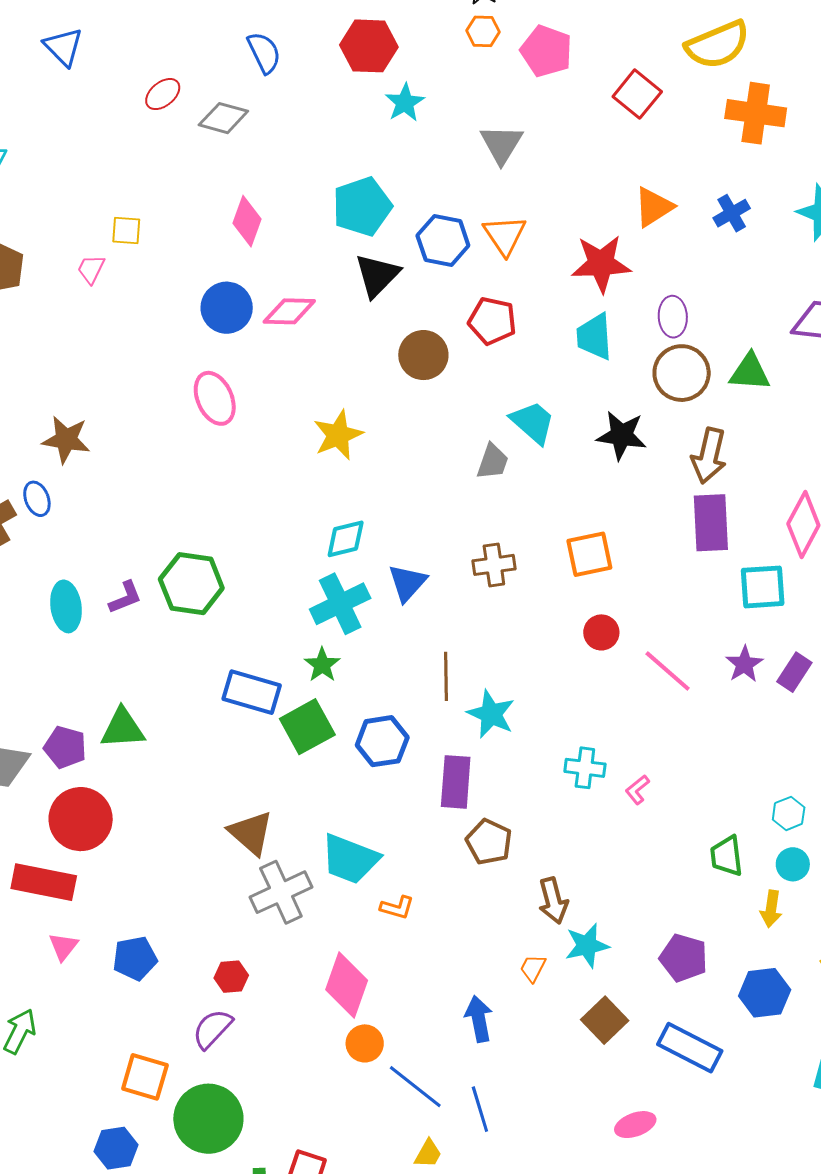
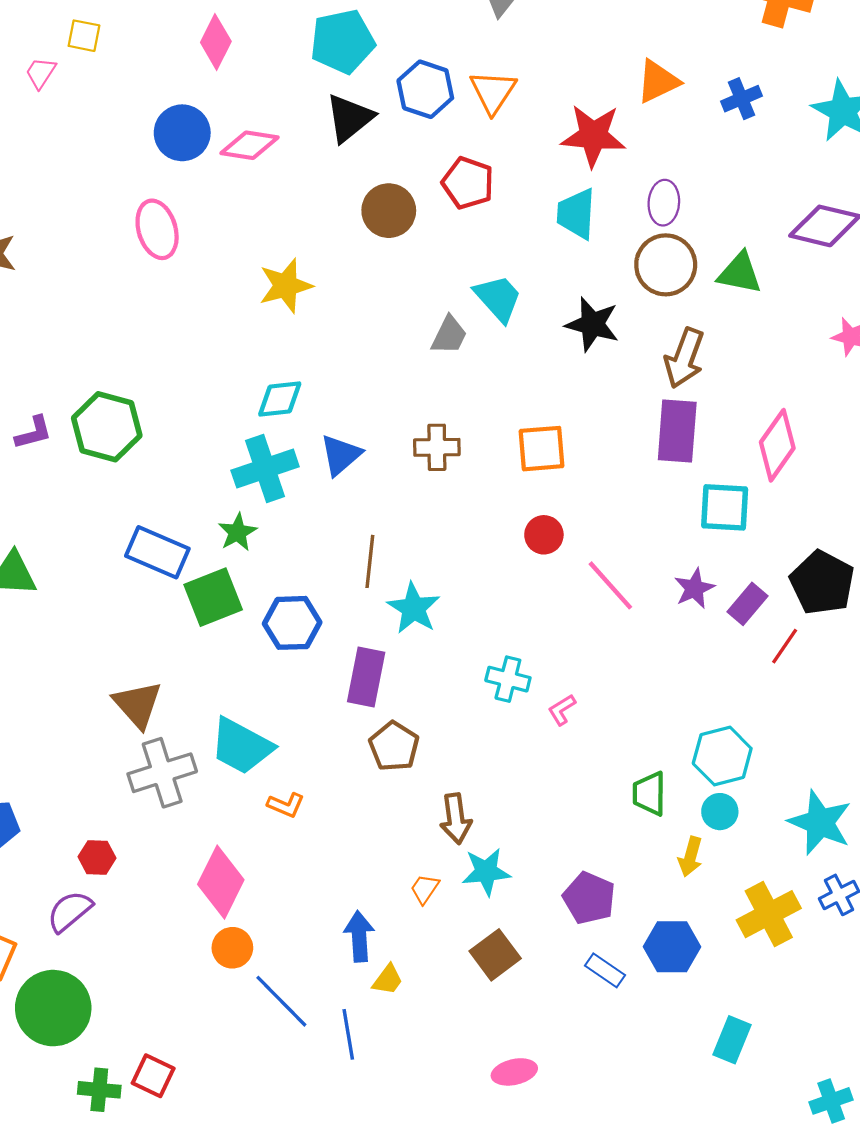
cyan hexagon: (789, 813) -> (722, 756), size x1.6
blue rectangle: (690, 1048) -> (605, 970), moved, size x0.6
yellow trapezoid: (428, 1154) -> (388, 980), moved

